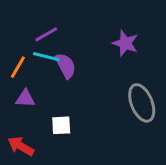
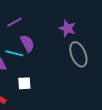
cyan line: (46, 57) -> (14, 53), moved
gray ellipse: (142, 103) -> (78, 54), moved

